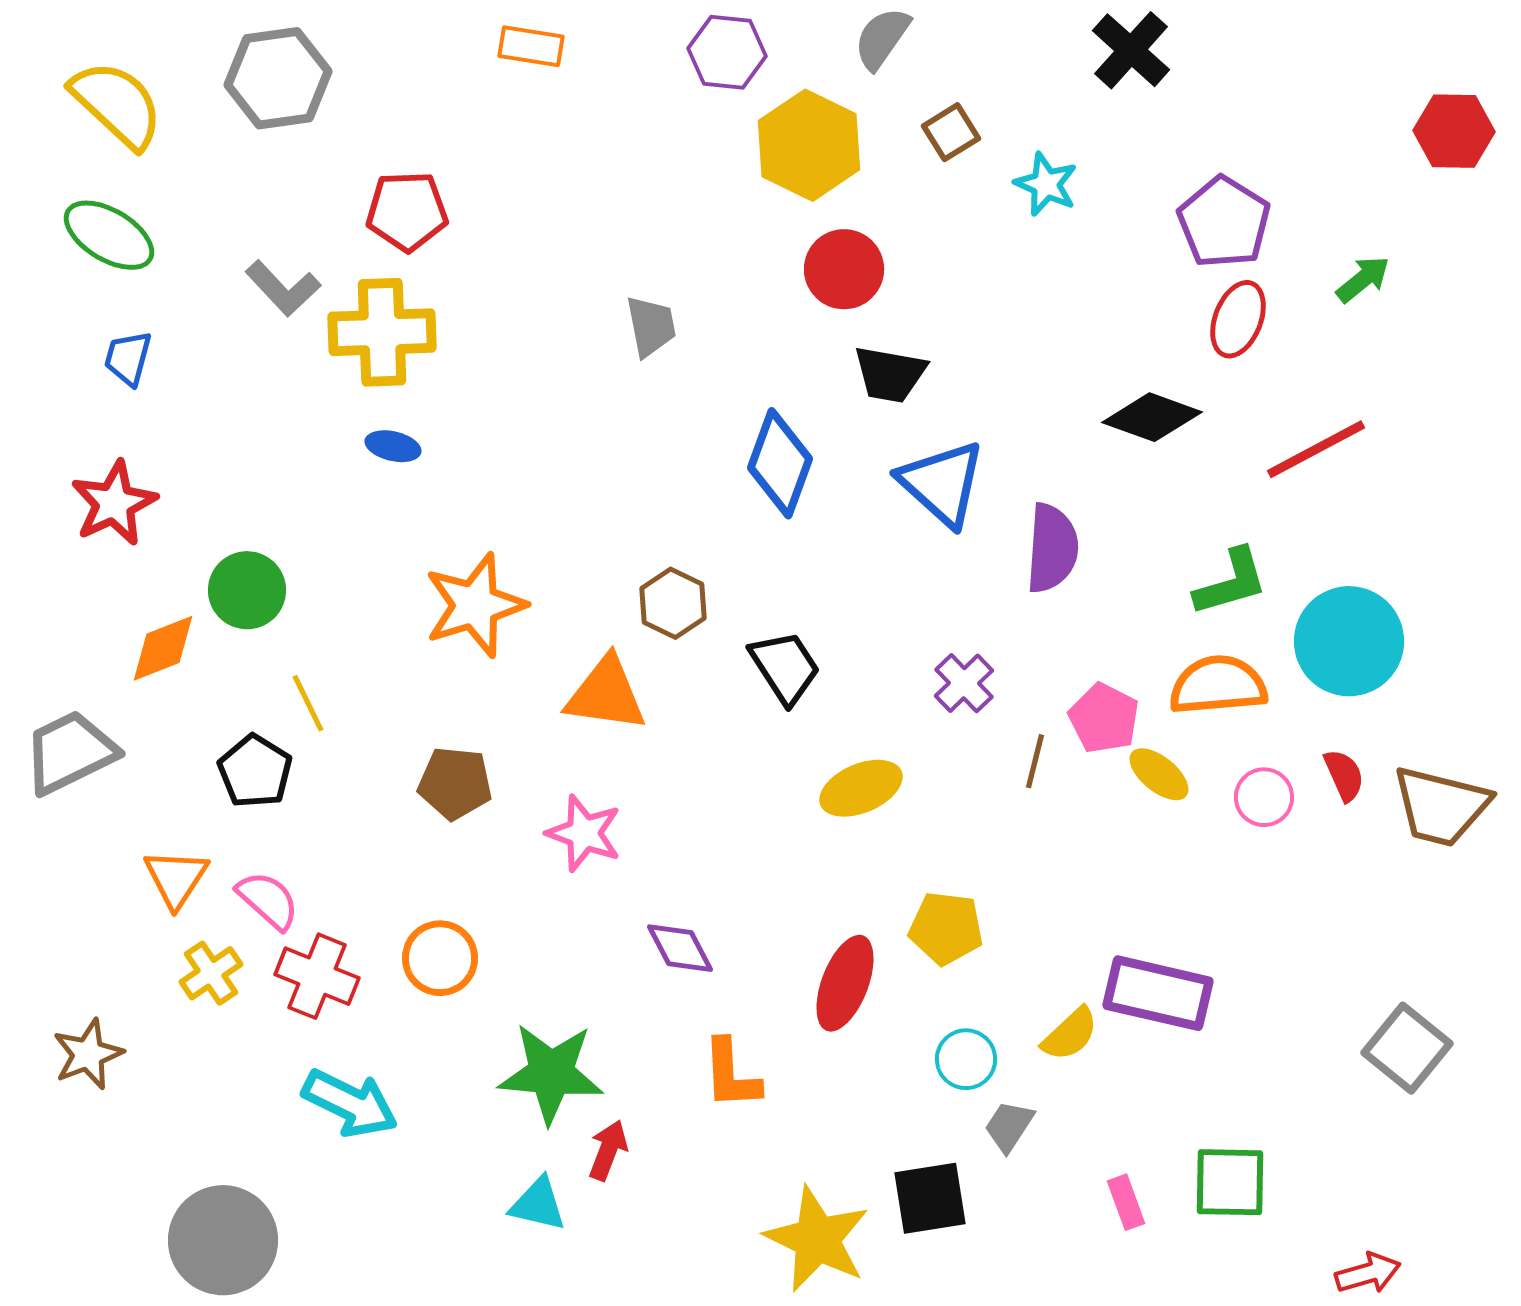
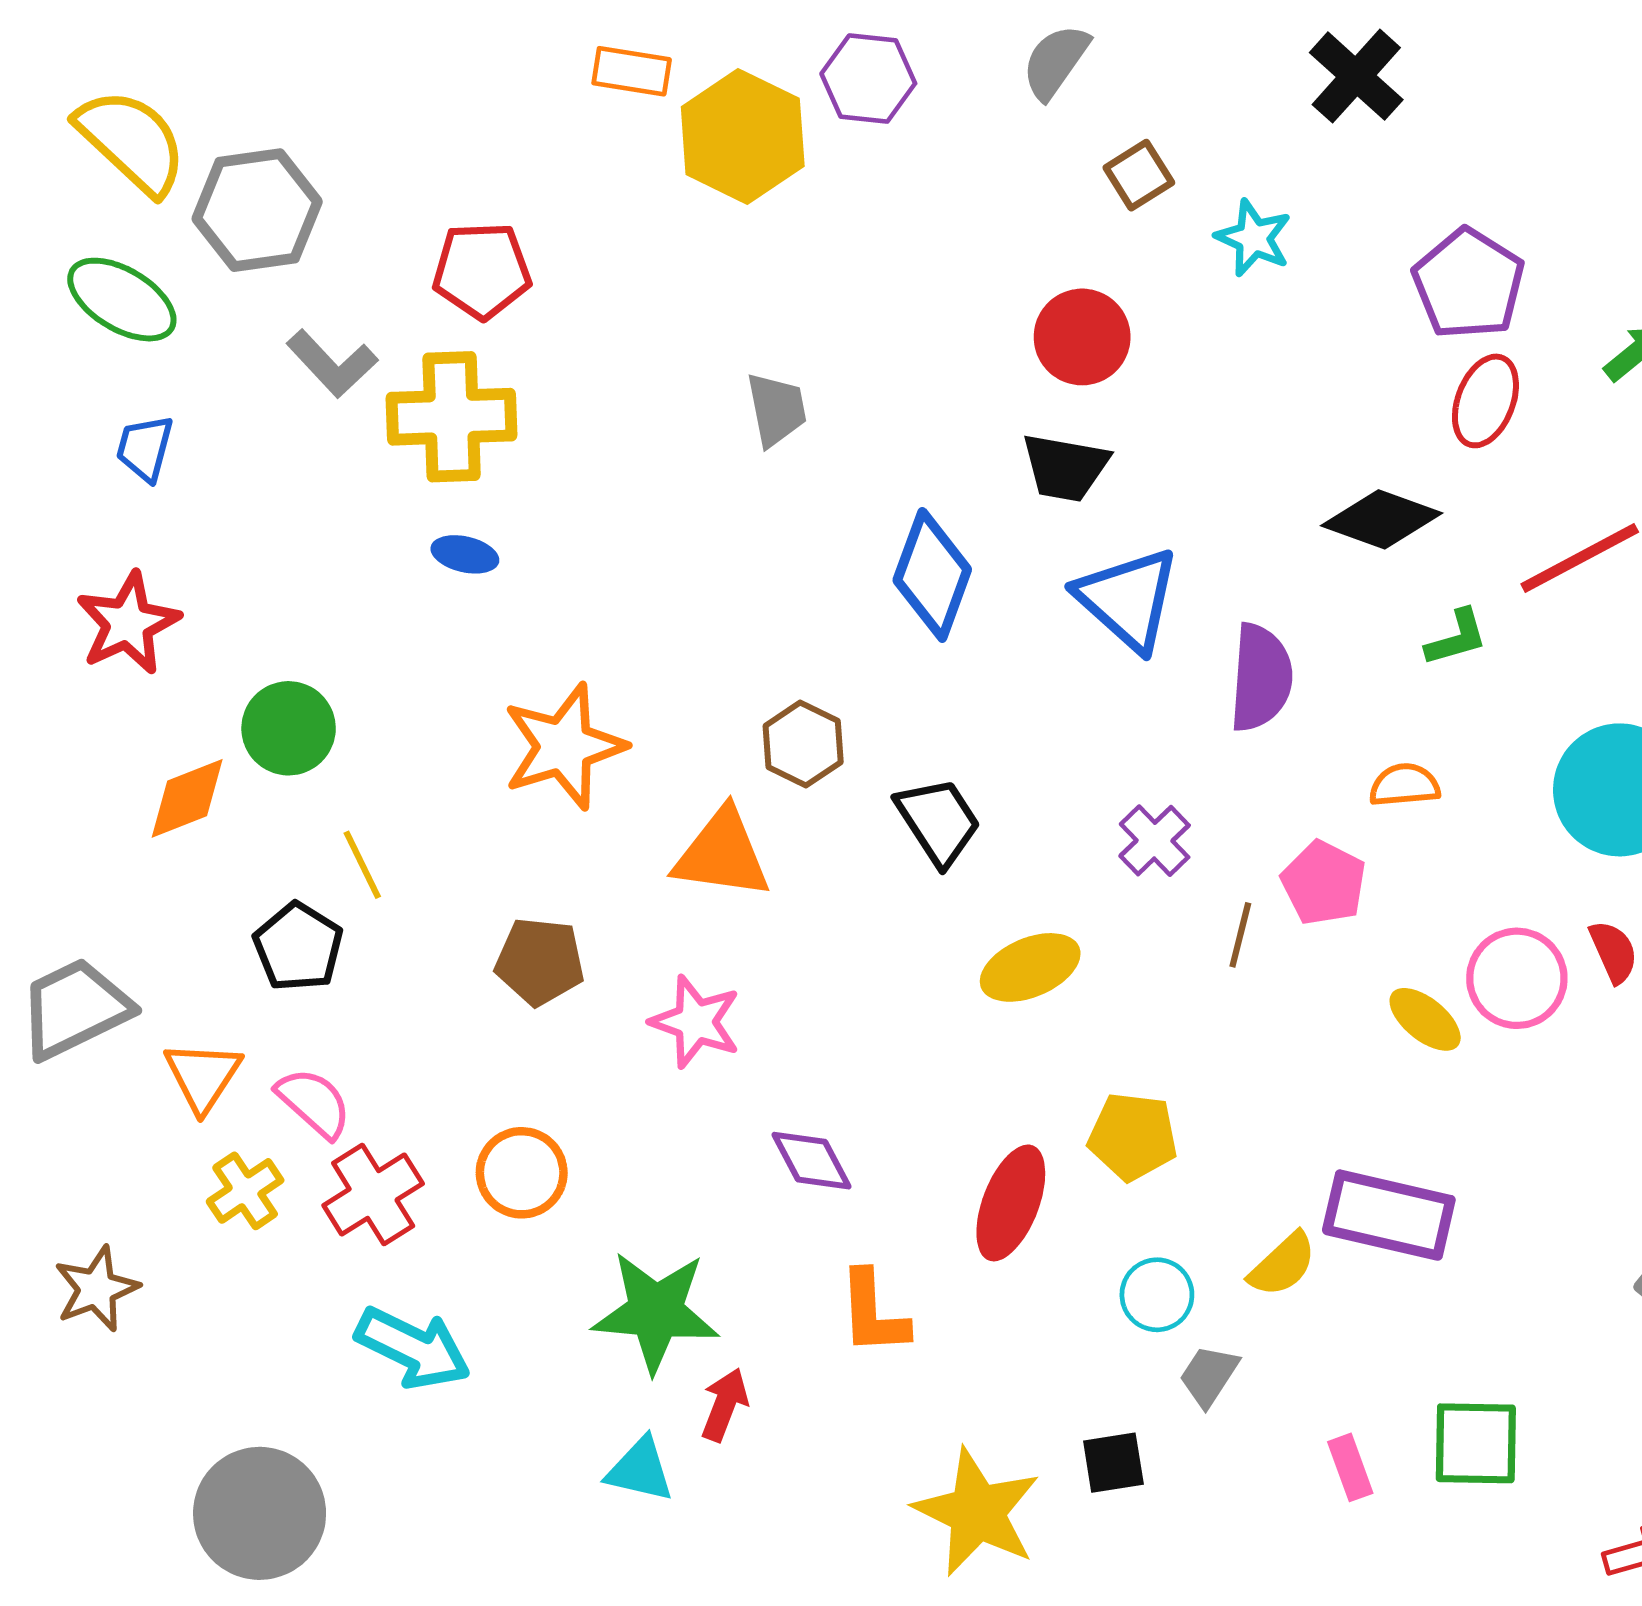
gray hexagon: (278, 78) -> (257, 210), moved
yellow hexagon: (809, 145) -> (743, 136), moved
red circle: (844, 269) -> (1082, 337), moved
green L-shape: (1231, 582) -> (1456, 638), moved, size x0.7
orange semicircle: (1218, 685) -> (1405, 785), moved, size x0.6
gray trapezoid: (70, 752) -> (75, 1009), moved
yellow ellipse: (1159, 774) -> (1425, 1019), moved
pink circle: (1264, 797) -> (1517, 978), size x1.4
red cross: (317, 976) -> (373, 1195), turned 36
black square: (930, 1198) -> (1113, 1463), size x0.7

